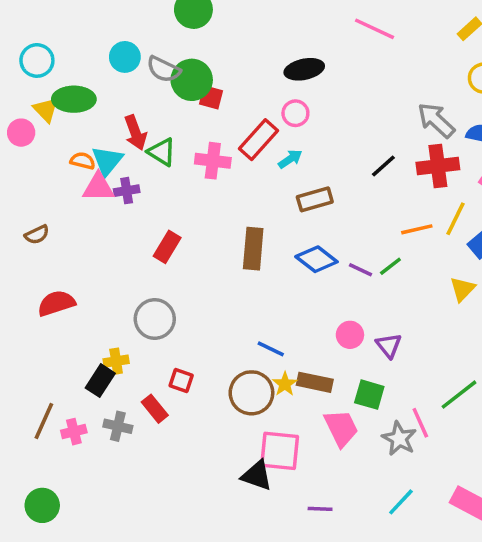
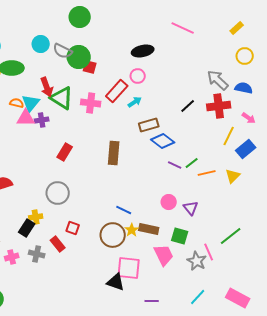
green triangle: (162, 152) -> (62, 98), size x1.4
orange line: (417, 229) -> (207, 173), moved
blue diamond: (317, 259) -> (163, 141), moved

